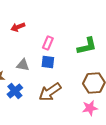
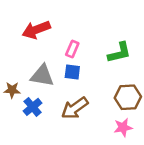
red arrow: (18, 27) -> (36, 30), size x1.6
gray triangle: (23, 65) -> (42, 76), size x1.5

